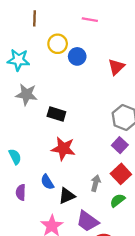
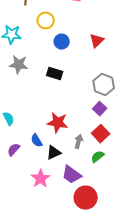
blue circle: (77, 56) -> (62, 42), moved
black rectangle: (56, 114) -> (55, 74), moved
red star: (63, 149) -> (58, 123), moved
purple semicircle: (21, 192) -> (14, 150), turned 40

